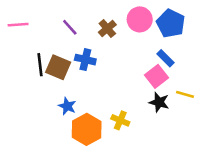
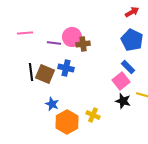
pink circle: (140, 19) -> (72, 37), moved
pink line: (18, 25) -> (25, 33), moved
purple line: (70, 27) -> (54, 43), turned -40
brown cross: (107, 28) -> (83, 44), turned 32

